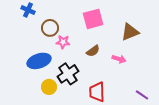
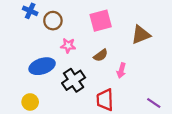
brown circle: (50, 28) -> (53, 21), moved
pink arrow: (119, 59) -> (121, 71), moved, turned 88
yellow circle: (49, 87) -> (30, 102), moved

